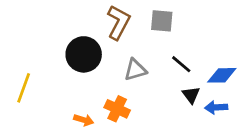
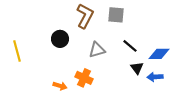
black circle: (84, 54) -> (60, 39), size x0.7
yellow line: (24, 88) -> (17, 51), moved, turned -35

